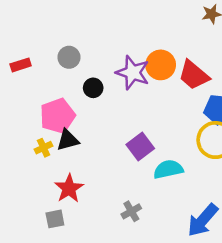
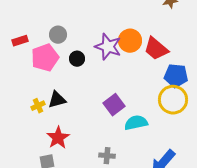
pink pentagon: (58, 116) -> (45, 58), moved
gray cross: (131, 211) -> (107, 156), turned 35

